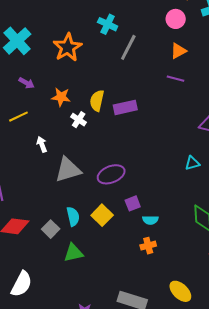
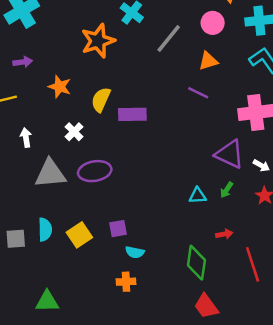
orange star: (68, 47) -> (98, 41), moved
gray line: (128, 47) -> (169, 39), moved
purple arrow: (26, 83) -> (23, 62), turned -49
white cross: (79, 120) -> (74, 132), moved
purple ellipse: (111, 174) -> (95, 171), moved
gray square: (51, 229) -> (16, 239), turned 30
green triangle: (73, 253) -> (47, 301), moved

